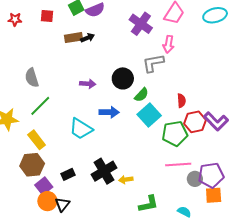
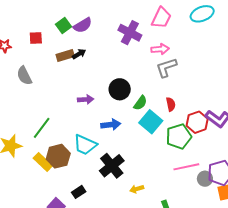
pink arrow: (168, 44) -> (160, 49), turned -96
gray L-shape: (153, 63) -> (166, 68), moved
gray semicircle: (32, 78) -> (24, 76), moved
red semicircle: (181, 101) -> (171, 104), moved
brown hexagon: (32, 165) -> (58, 156), moved
black cross: (104, 171) -> (112, 166), moved

